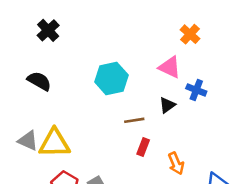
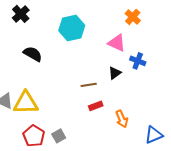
cyan hexagon: (111, 79) -> (72, 28), moved
black semicircle: (39, 81) -> (33, 54), moved
red rectangle: (143, 147) -> (96, 106), turned 48

